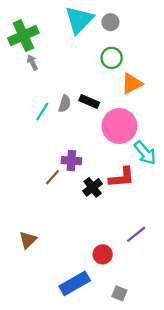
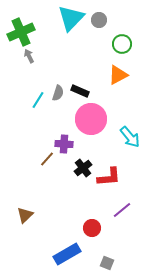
green circle: (112, 58) -> (122, 44), moved
pink circle: (119, 126) -> (91, 119), moved
red L-shape: (122, 177) -> (109, 177), moved

